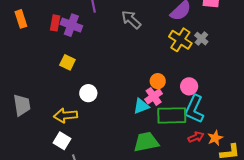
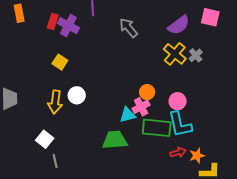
cyan L-shape: (194, 109) -> (180, 124), turned -44
yellow arrow: (66, 116) -> (55, 102), moved, turned -85
green trapezoid: (146, 142) -> (115, 140), moved

